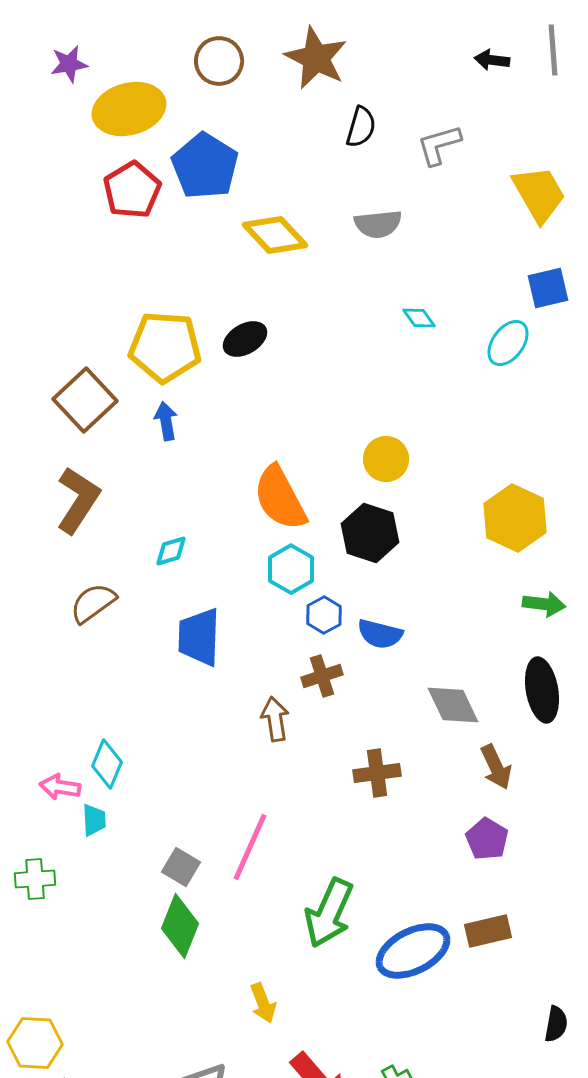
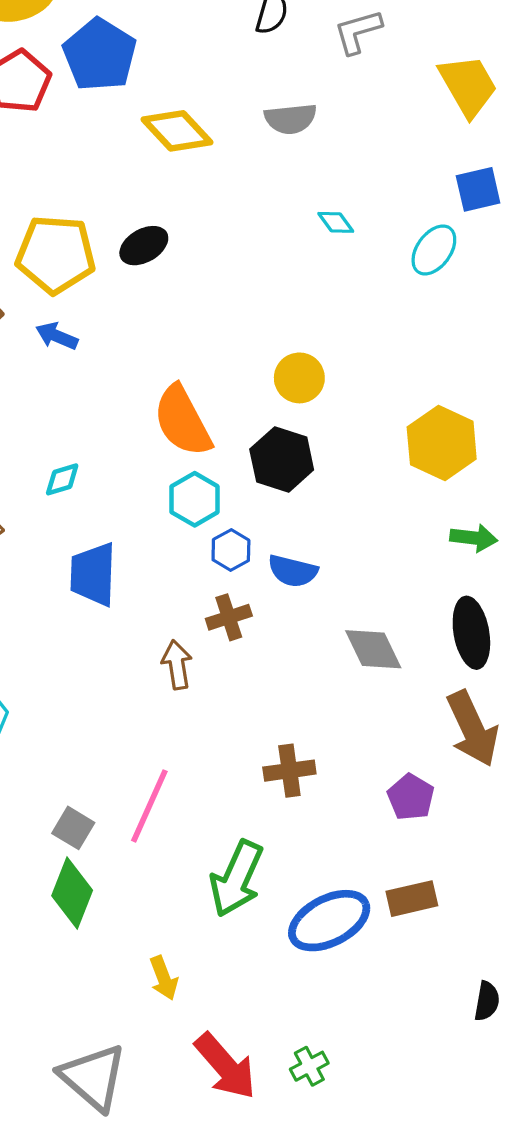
blue arrow: (166, 421) -> (57, 336), turned -57
brown arrow: (496, 767) -> (473, 729), moved, size x1.5
brown cross: (377, 773) -> (289, 771), moved

